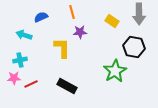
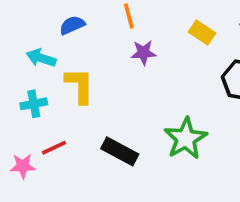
yellow L-shape: (62, 48) -> (79, 86), moved
green star: (115, 71) -> (186, 139), moved
pink star: (14, 78) -> (23, 166), moved

